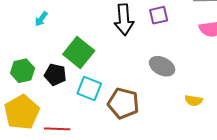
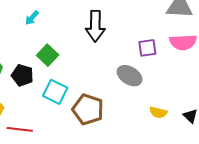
purple square: (159, 15) -> (147, 48), moved
cyan arrow: (41, 19) -> (32, 18), moved
green square: (79, 53) -> (48, 55), size x0.7

